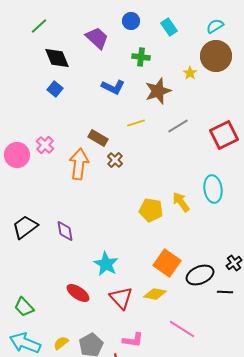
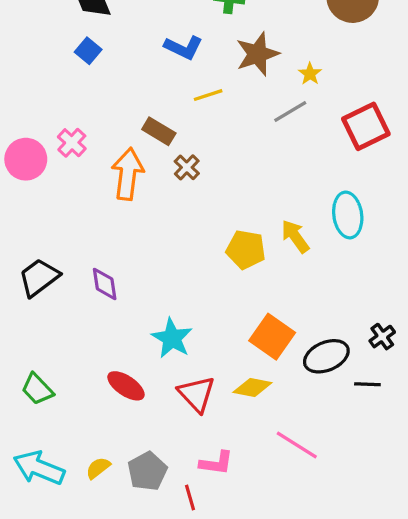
yellow star: (190, 73) -> (310, 74), moved
yellow line: (136, 123) -> (208, 95), moved
green trapezoid: (24, 307) -> (37, 389), moved

